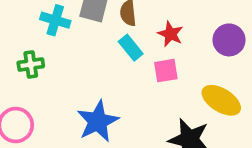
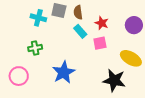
green cross: (31, 64) -> (35, 48), moved

